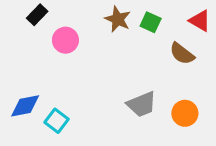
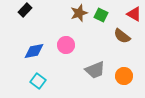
brown star: (118, 19) -> (79, 13), turned 30
pink circle: (65, 40) -> (66, 45), moved
blue diamond: (25, 106) -> (34, 51), moved

